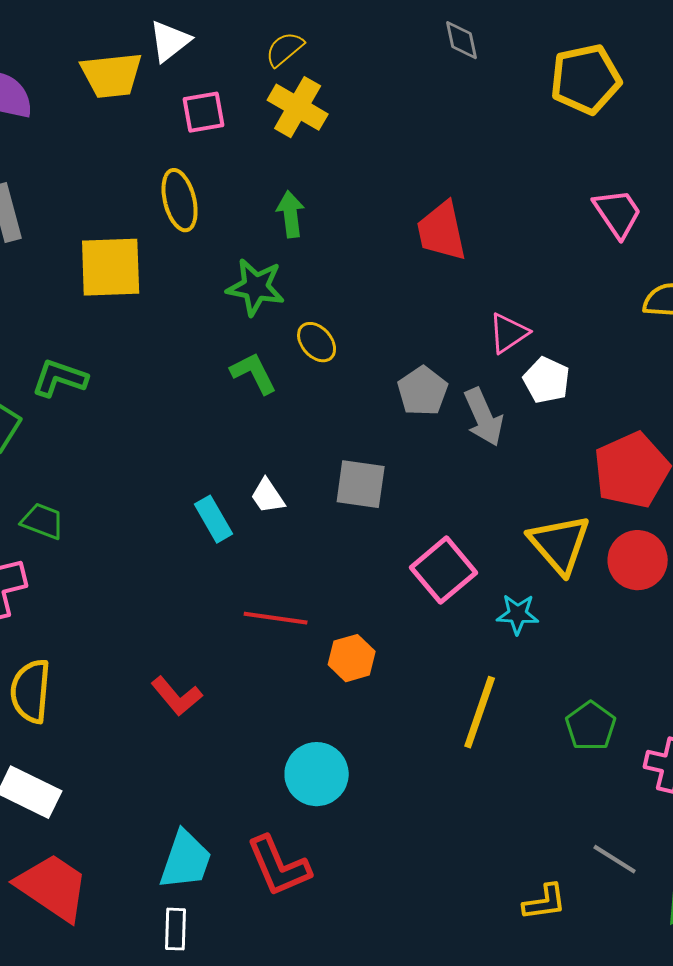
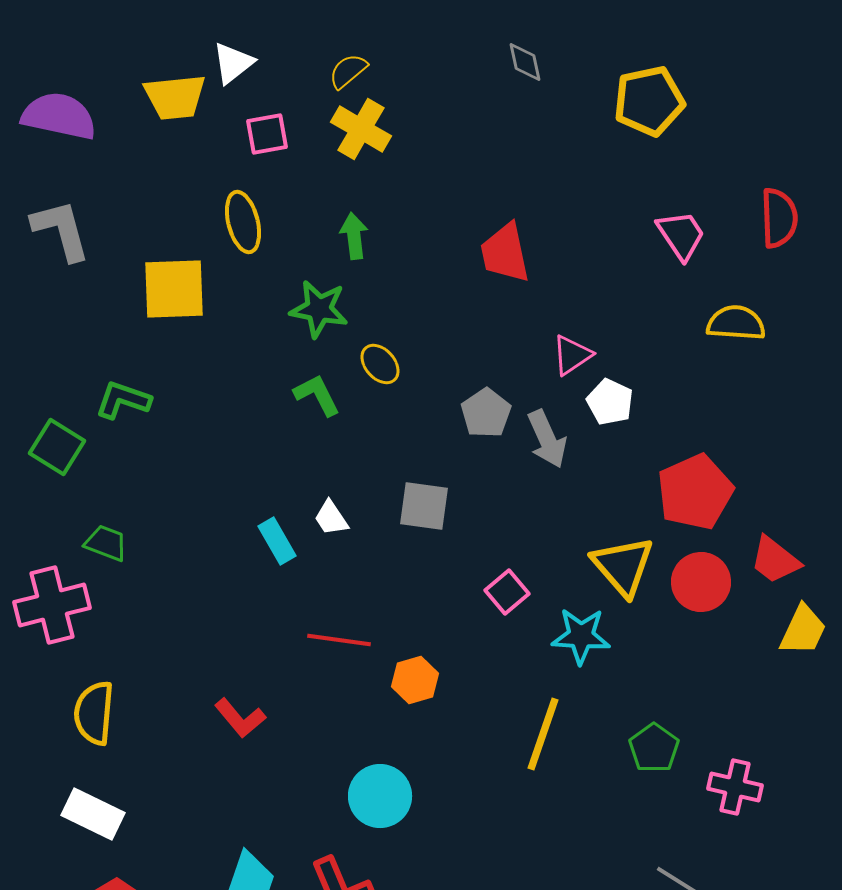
pink square: (444, 570) -> (507, 592), size x0.7
cyan star: (518, 614) -> (581, 636), size x1.4

